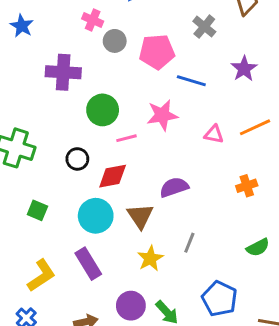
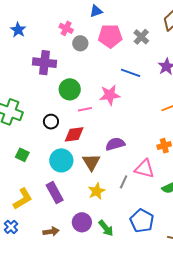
pink pentagon: (157, 52) -> (110, 36), moved
pink triangle: (214, 134) -> (144, 169), moved, size x1.5

